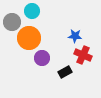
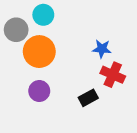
purple circle: (42, 58) -> (39, 91), moved

